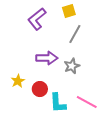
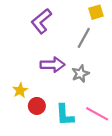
yellow square: (69, 11) -> (96, 12), moved
red circle: (40, 89) -> (37, 106), moved

